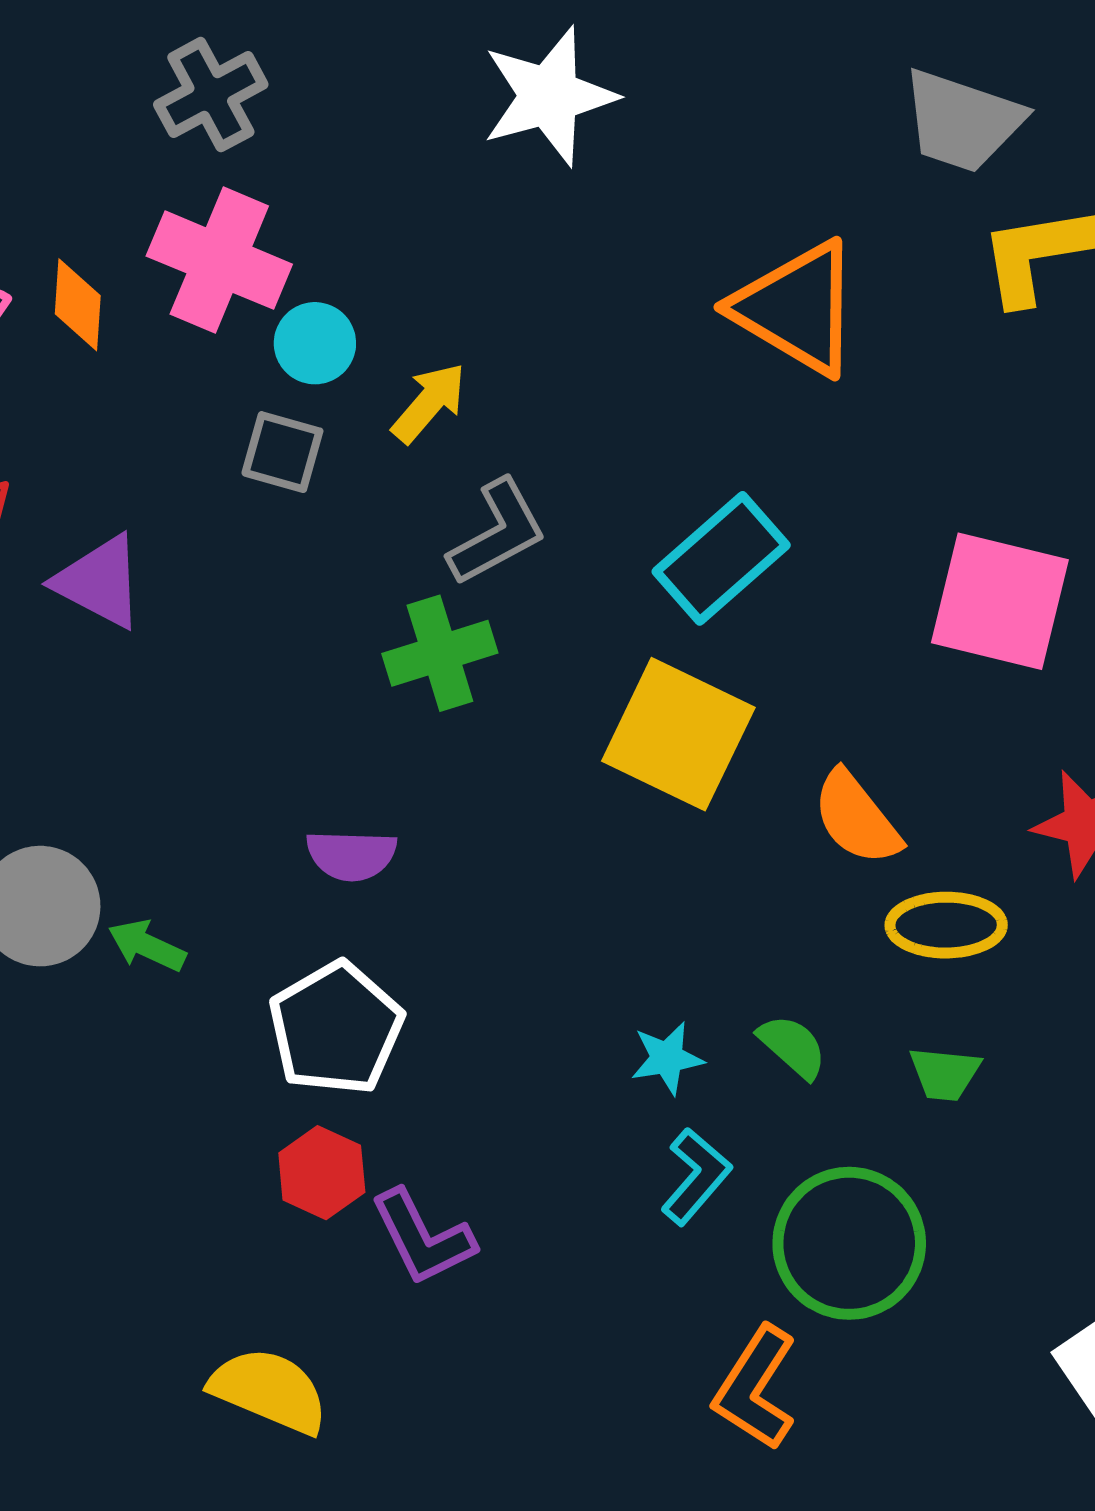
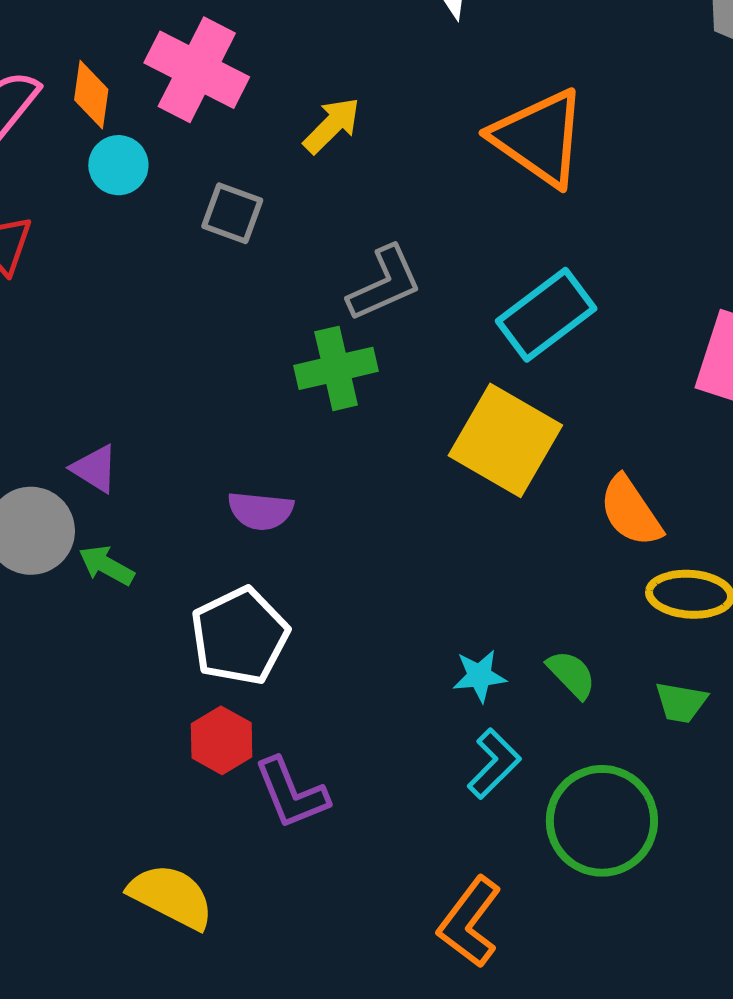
orange triangle: (797, 308) -> (539, 138), moved
cyan circle: (315, 343) -> (118, 165), moved
yellow arrow: (429, 403) -> (332, 125), moved
purple triangle: (99, 582) -> (95, 469), moved, size x0.7
orange L-shape: (755, 1388) -> (470, 922), moved

